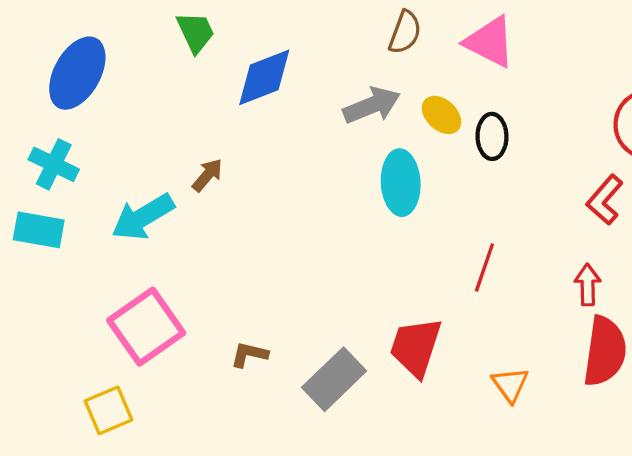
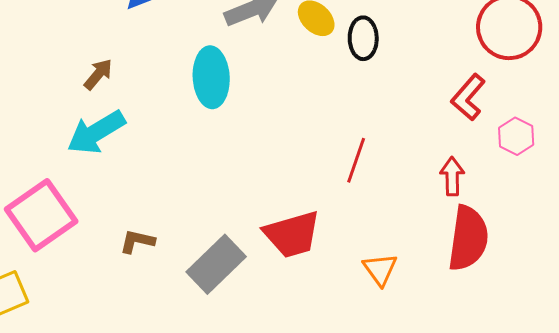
cyan ellipse: (401, 183) -> (211, 77), moved
cyan arrow: (143, 217) -> (96, 132), moved
red trapezoid: (416, 347) -> (292, 234), turned -124

